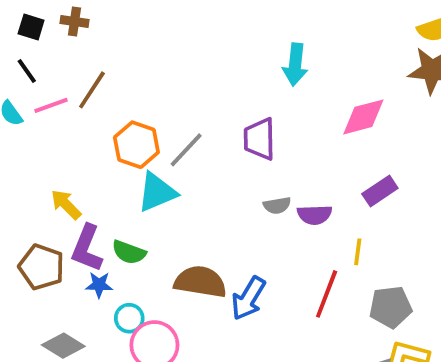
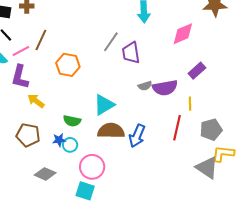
gray line: (186, 150) -> (111, 42), moved
cyan triangle: (157, 192) -> (104, 105), moved
purple semicircle: (315, 215) -> (165, 88), size x1.4
purple L-shape: (87, 248) -> (20, 77), moved
cyan circle: (129, 318) -> (70, 145), moved

